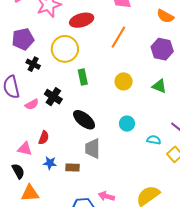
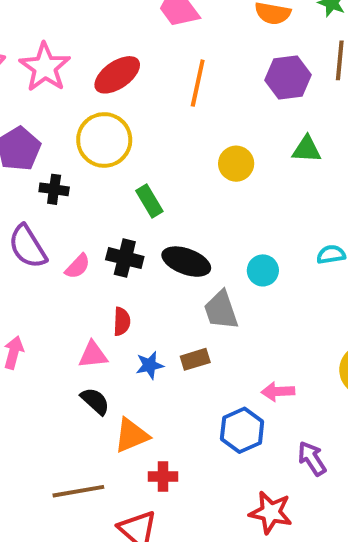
green rectangle: (83, 77) -> (149, 201), moved
black cross: (53, 97) -> (125, 258), moved
cyan circle: (127, 124) -> (263, 270), moved

